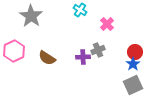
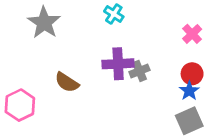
pink cross: (107, 24) -> (192, 34), moved
pink hexagon: (14, 51) -> (20, 105), moved
purple cross: (83, 57) -> (118, 64), moved, size x1.5

